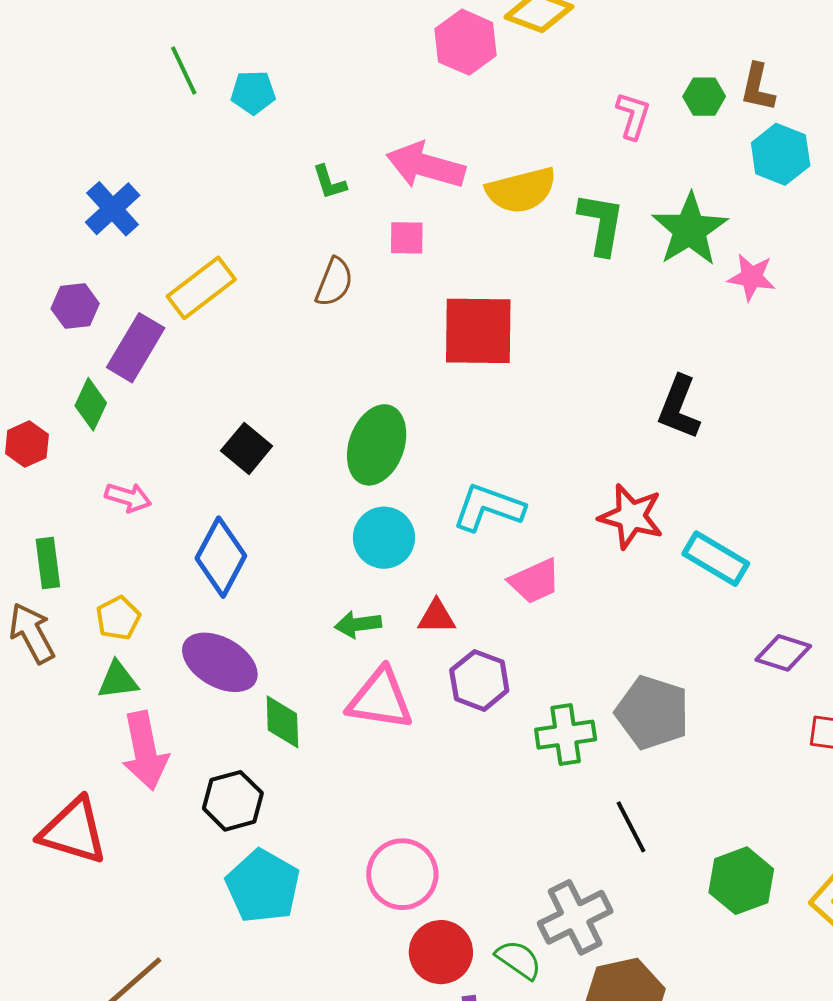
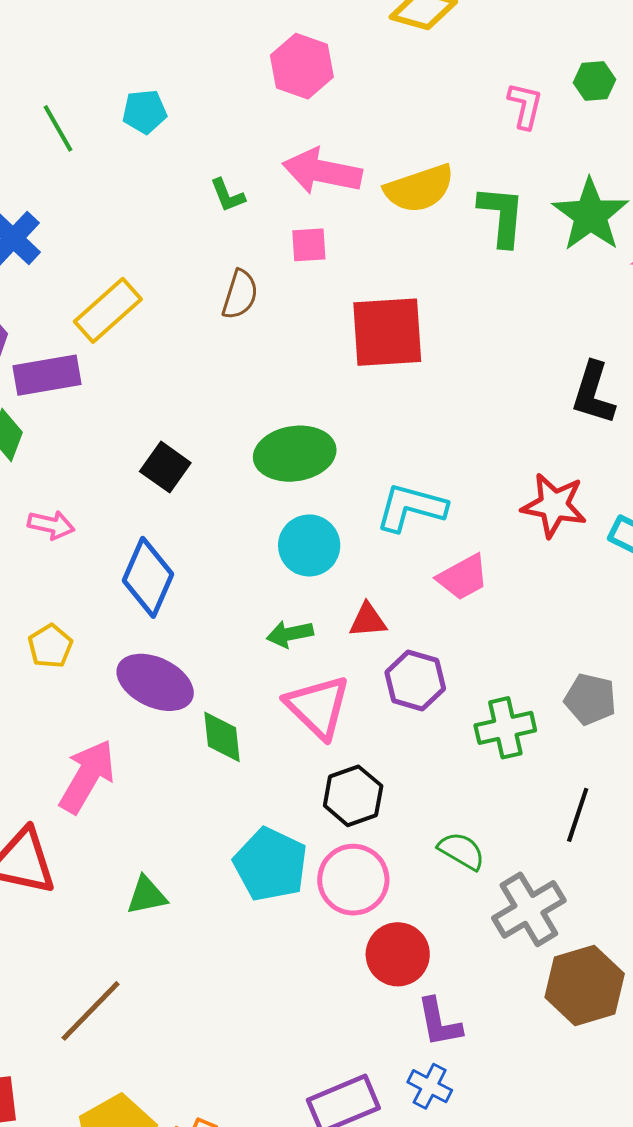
pink hexagon: (466, 42) -> (302, 66), moved
green line: (184, 70) -> (58, 128), moved
purple rectangle: (136, 348) -> (47, 375), turned 54
green ellipse: (377, 445) -> (295, 454), turned 66
green triangle: (118, 680) -> (147, 895), moved
pink triangle: (380, 699) -> (318, 707), turned 40
gray pentagon: (652, 713) -> (590, 699), size x0.7
pink arrow: (145, 751) -> (87, 776), turned -134
black hexagon: (233, 801) -> (353, 796), moved
black line: (631, 827) -> (578, 815), turned 50
cyan pentagon: (263, 886) -> (271, 865), moved
green semicircle: (518, 960) -> (461, 851), moved

